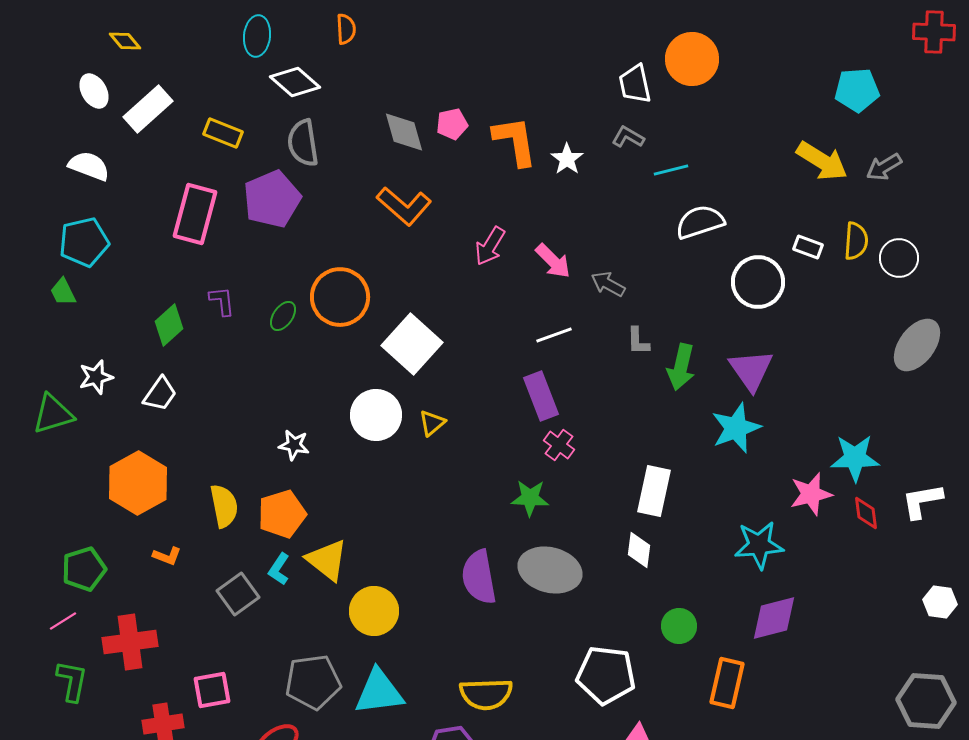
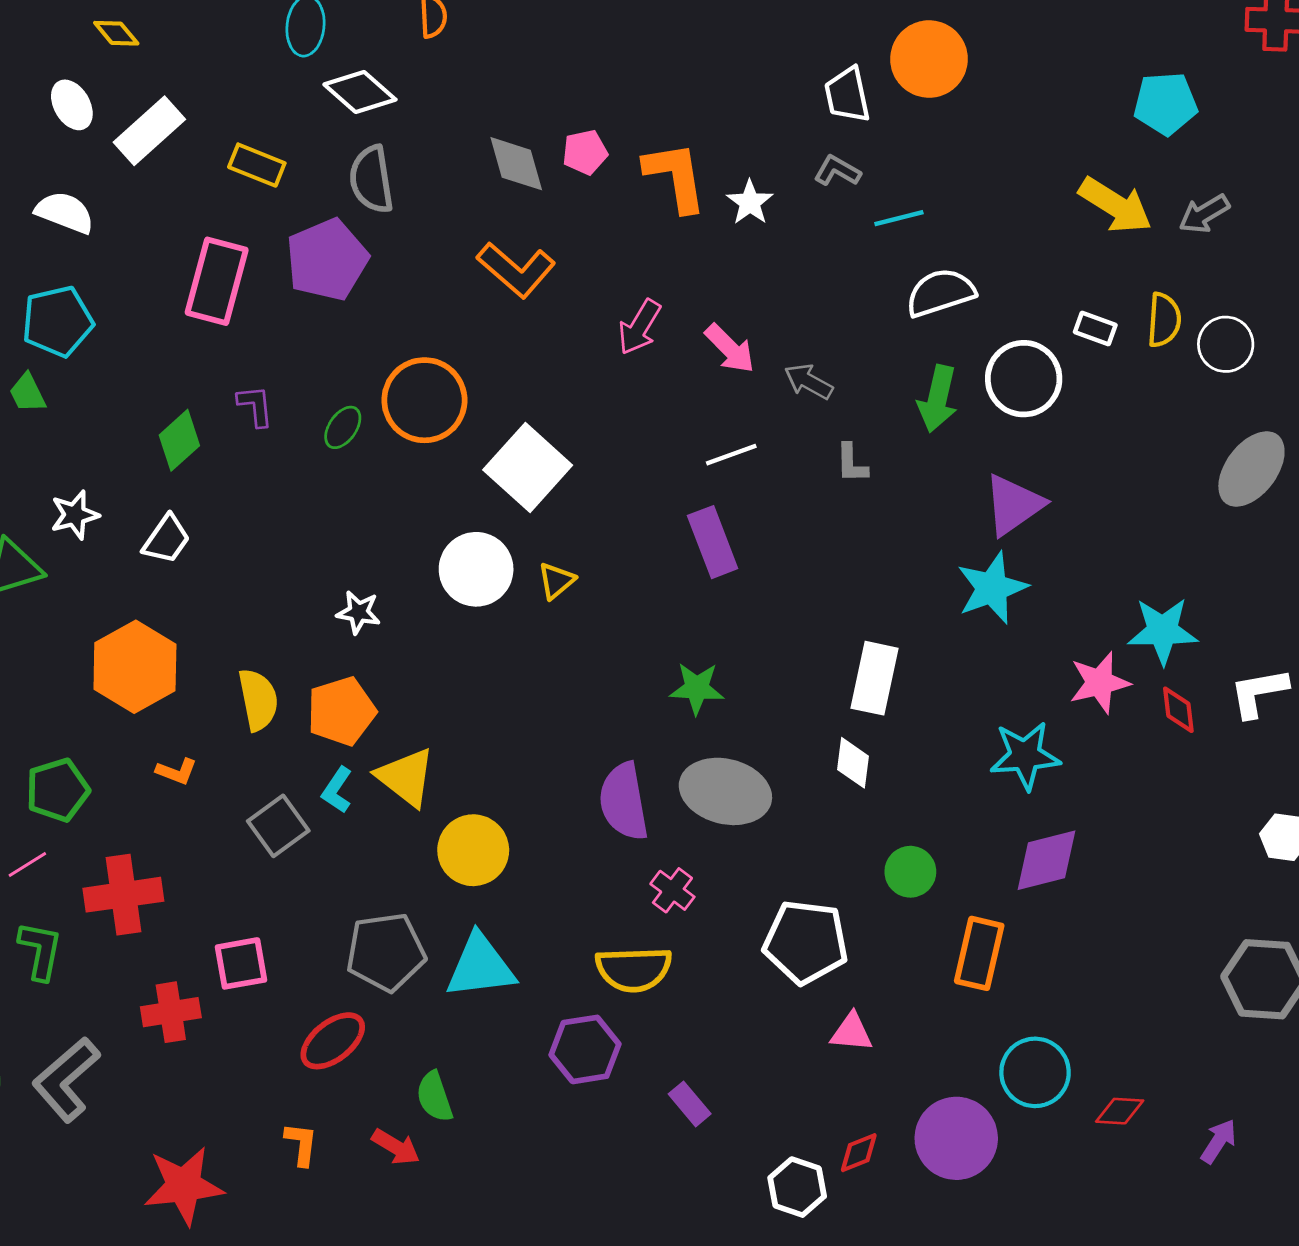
green arrow: (681, 367) -> (938, 399), moved
purple triangle: (751, 370) -> (1014, 505), turned 30
pink cross: (559, 445) -> (672, 890), moved

